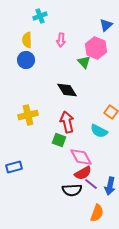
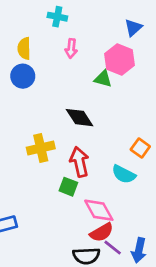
cyan cross: (40, 16) -> (57, 17), moved, turned 32
green triangle: (84, 62) -> (103, 79), turned -32
yellow cross: (28, 115) -> (41, 148), moved

